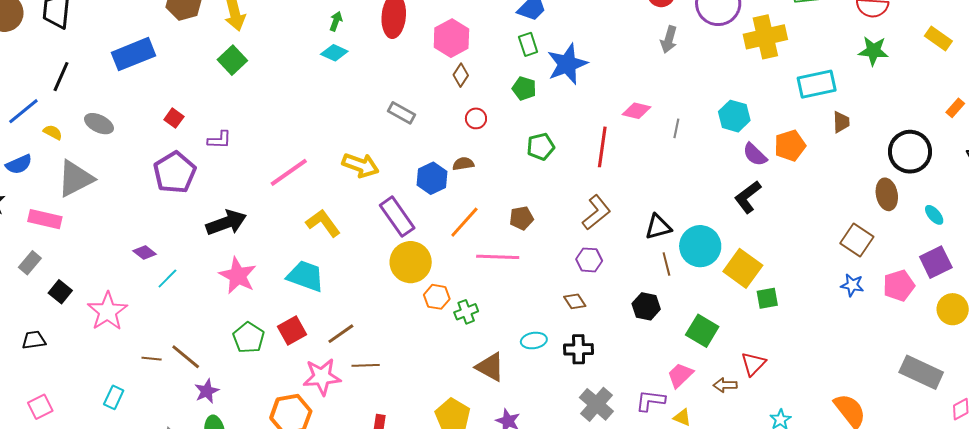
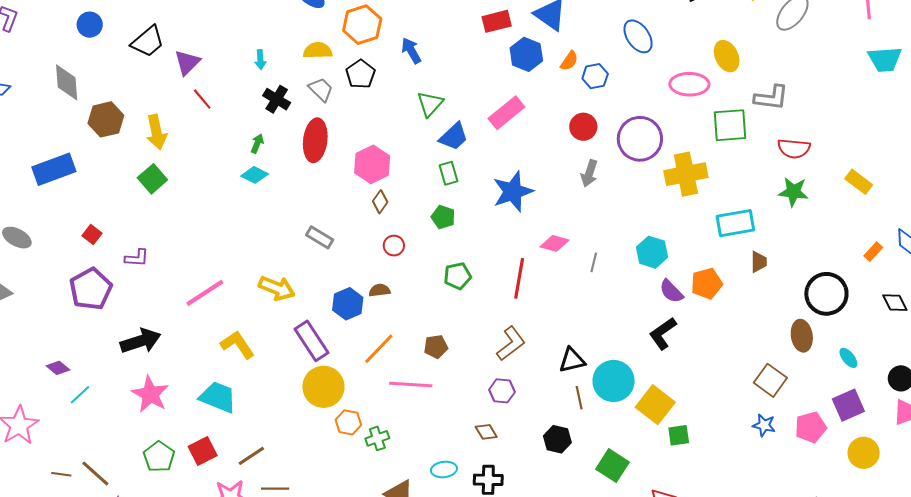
blue star: (567, 64) -> (513, 192), moved

